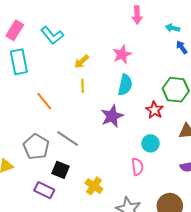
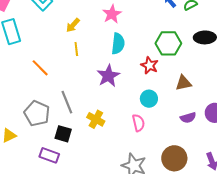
gray line: (68, 138) -> (67, 102), turned 40
yellow cross: (94, 186) -> (96, 119), moved

